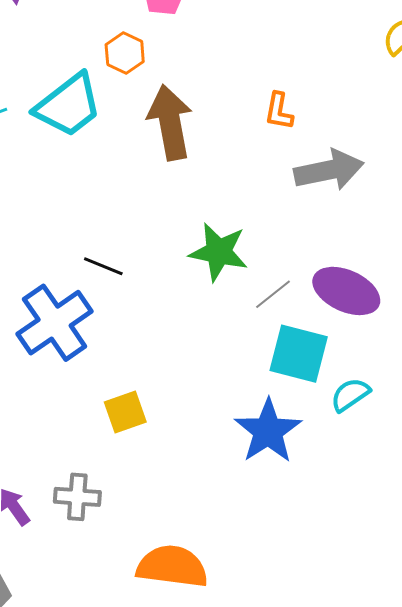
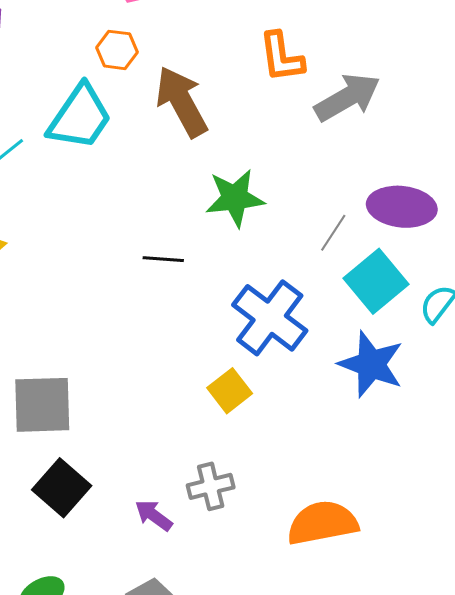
orange L-shape: (279, 111) -> (282, 57), size x1.4
green star: (219, 252) -> (235, 198), moved
blue cross: (55, 323) -> (270, 318), moved
cyan square: (299, 354) -> (376, 281), turned -36

